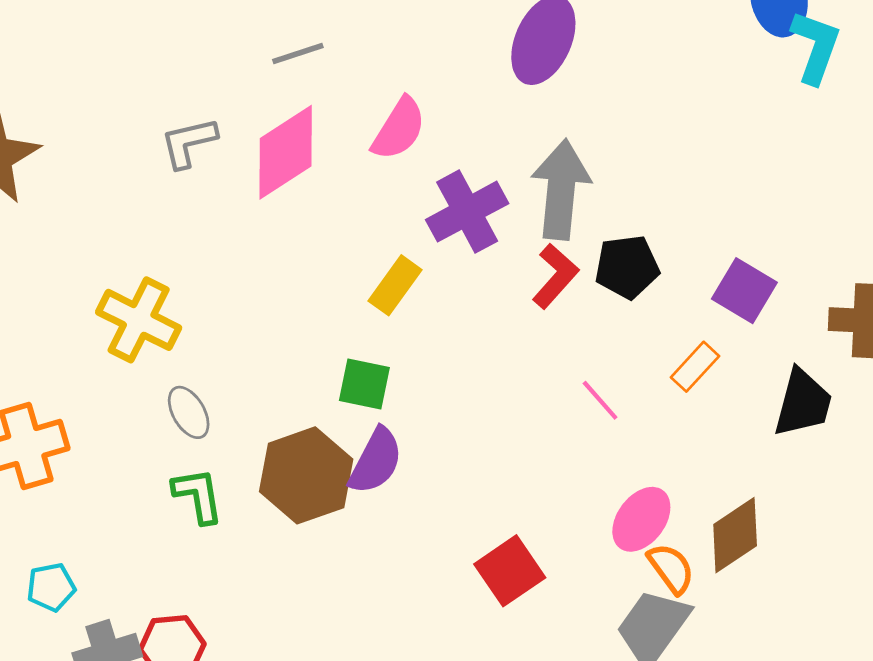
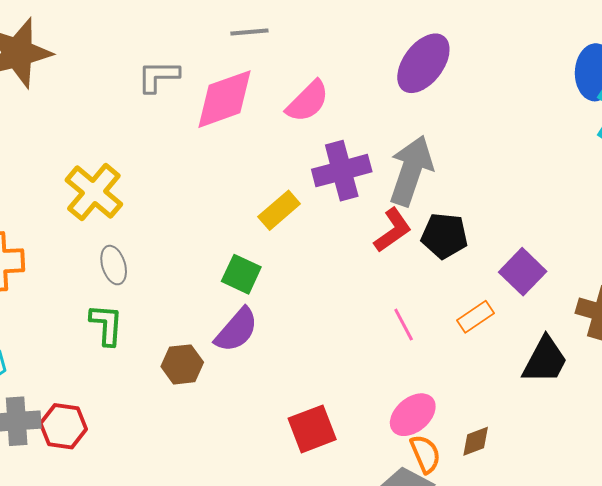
brown hexagon: (306, 475) -> (182, 364), moved, size x0.6
brown diamond: (735, 535) -> (476, 441), size x0.6

